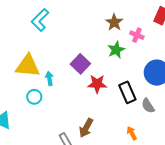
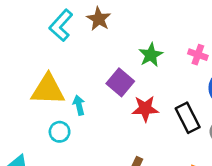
brown star: (114, 22) -> (99, 19), moved
pink cross: (137, 35) -> (198, 55), moved
green star: (116, 50) -> (151, 55), moved

